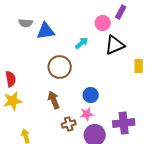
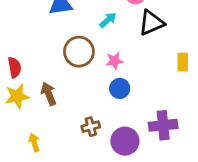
yellow rectangle: (139, 66) -> (183, 62), moved
brown arrow: (54, 100) -> (49, 94), moved
pink star: (87, 114) -> (114, 61), moved

